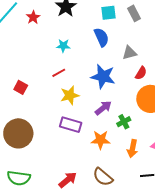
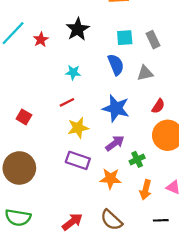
gray triangle: (129, 53) -> (145, 73), moved

